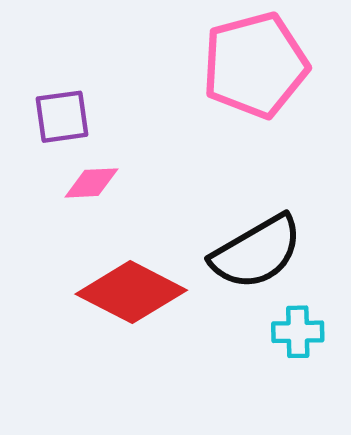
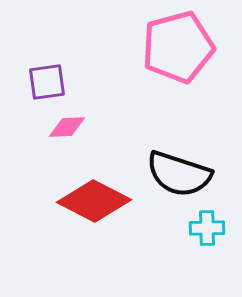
black semicircle: (257, 252) -> (179, 174), turned 48

